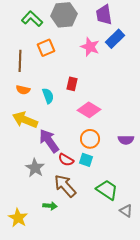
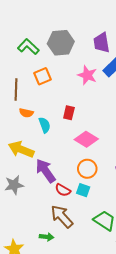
orange semicircle: (23, 90) -> (26, 113), moved
gray star: (35, 168) -> (14, 185), moved, turned 30

